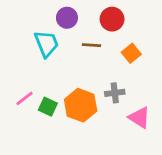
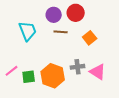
purple circle: (67, 18) -> (54, 15), moved
green square: (48, 107) -> (29, 77), turned -32
pink triangle: (139, 117) -> (98, 72), moved

